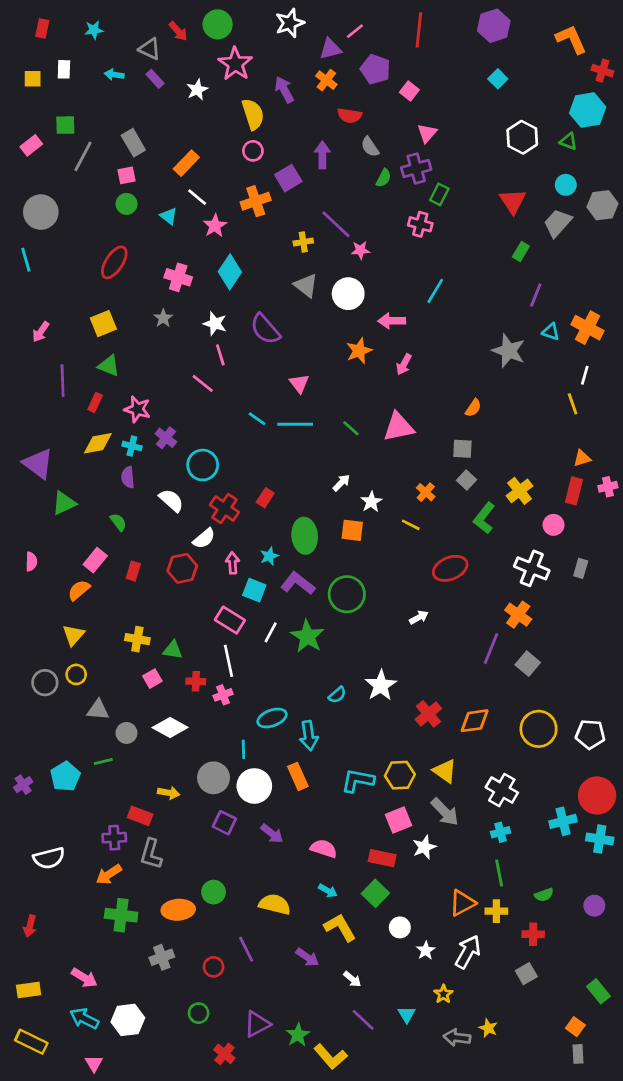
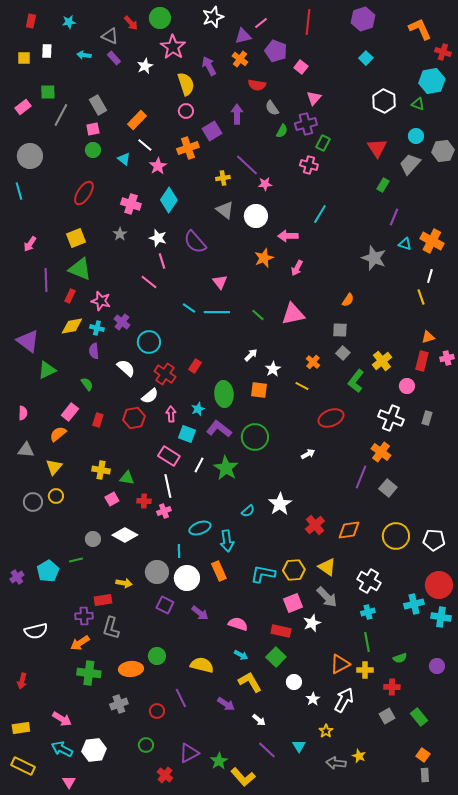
green triangle: (109, 366) -> (80, 269), size x1.4
gray triangle: (98, 710) -> (26, 450), moved
red rectangle: (140, 816) -> (103, 600), turned -30
green rectangle: (598, 991) -> (419, 717), moved

